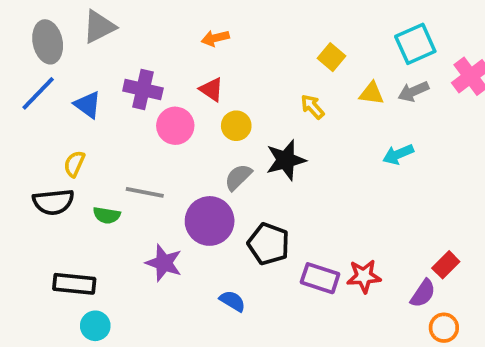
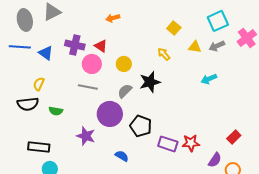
red triangle: (211, 90) -> (101, 46), moved
blue line: (38, 93) -> (20, 47), turned 50
gray line: (145, 192) -> (88, 87), moved
purple semicircle: (423, 293) -> (215, 160), moved

